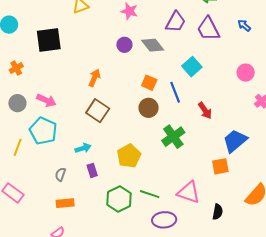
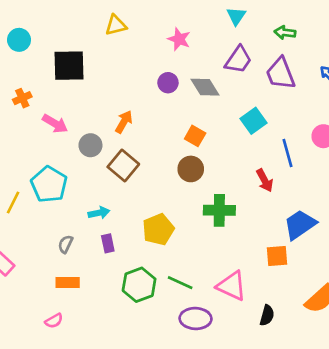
blue line: (175, 92) -> (288, 153), moved
pink arrow: (46, 100) -> (55, 124), moved
gray circle: (17, 103) -> (90, 145), moved
green cross: (173, 137) -> (219, 210), turned 30

